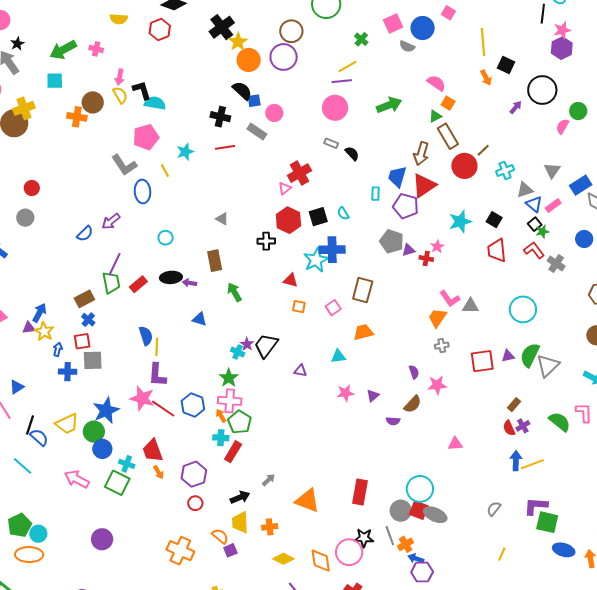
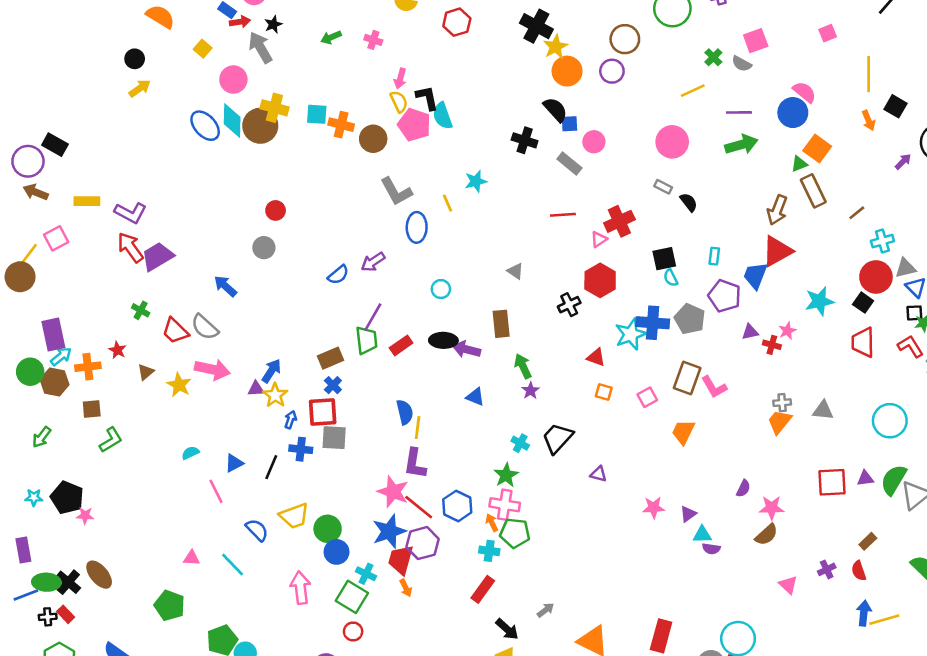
pink square: (448, 13) -> (828, 33), turned 32
black cross: (222, 27) -> (536, 26), turned -30
blue circle: (423, 28) -> (793, 113), moved
gray semicircle: (407, 46) -> (742, 64), moved
green arrow: (63, 50) -> (331, 37), size x0.6
purple circle: (284, 57) -> (612, 71), size x0.7
cyan square: (55, 81) -> (317, 114), moved
purple line: (342, 81) -> (739, 112), moved
pink semicircle: (436, 83) -> (804, 92), moved
brown circle: (93, 102) -> (373, 139), moved
cyan semicircle: (155, 103) -> (443, 116), turned -125
orange square: (448, 103) -> (817, 149), size x1.5
yellow cross: (24, 108) -> (274, 108), turned 30
pink pentagon: (146, 137) -> (414, 125), moved, turned 30
red line: (225, 147) -> (563, 215), moved
red circle: (464, 166) -> (876, 277), moved
blue trapezoid: (397, 177) -> (755, 275), moved
purple pentagon: (406, 206) -> (724, 296), moved
black square: (318, 217) -> (664, 259), moved
black square: (535, 224) -> (914, 313), turned 32
black cross: (266, 241) -> (569, 305), turned -30
gray pentagon: (392, 241) -> (690, 319), moved
purple arrow: (189, 283) -> (466, 349), size x1.5
pink L-shape: (450, 299) -> (714, 387), moved
orange trapezoid: (363, 332) -> (683, 432), turned -55
red square: (82, 341) -> (323, 412), size x1.4
purple star: (247, 344) -> (531, 391), moved
gray cross: (442, 346) -> (782, 403), moved
cyan triangle: (338, 356) -> (702, 535), moved
purple semicircle: (414, 372) -> (743, 488), turned 40
brown semicircle: (413, 404) -> (766, 535), moved
blue star: (106, 410) -> (389, 531), moved
green pentagon: (240, 422) -> (515, 533), turned -30
black line: (30, 425) -> (271, 467), moved
purple cross: (523, 426) -> (827, 569), moved
pink triangle: (455, 444) -> (788, 585), turned 42
red trapezoid: (153, 451) -> (401, 560), turned 30
red rectangle: (233, 452) -> (483, 589), moved
purple hexagon: (194, 474) -> (423, 543), moved
pink arrow: (77, 479) -> (301, 588), turned 50
black arrow: (240, 497) -> (507, 629), turned 60
red circle: (195, 503) -> (353, 631), moved

